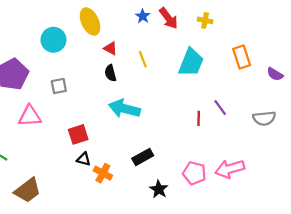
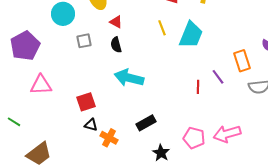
orange rectangle: (242, 57) -> (242, 61), moved
yellow line: (143, 59) -> (162, 28), moved
gray square: (59, 86) -> (84, 41), moved

